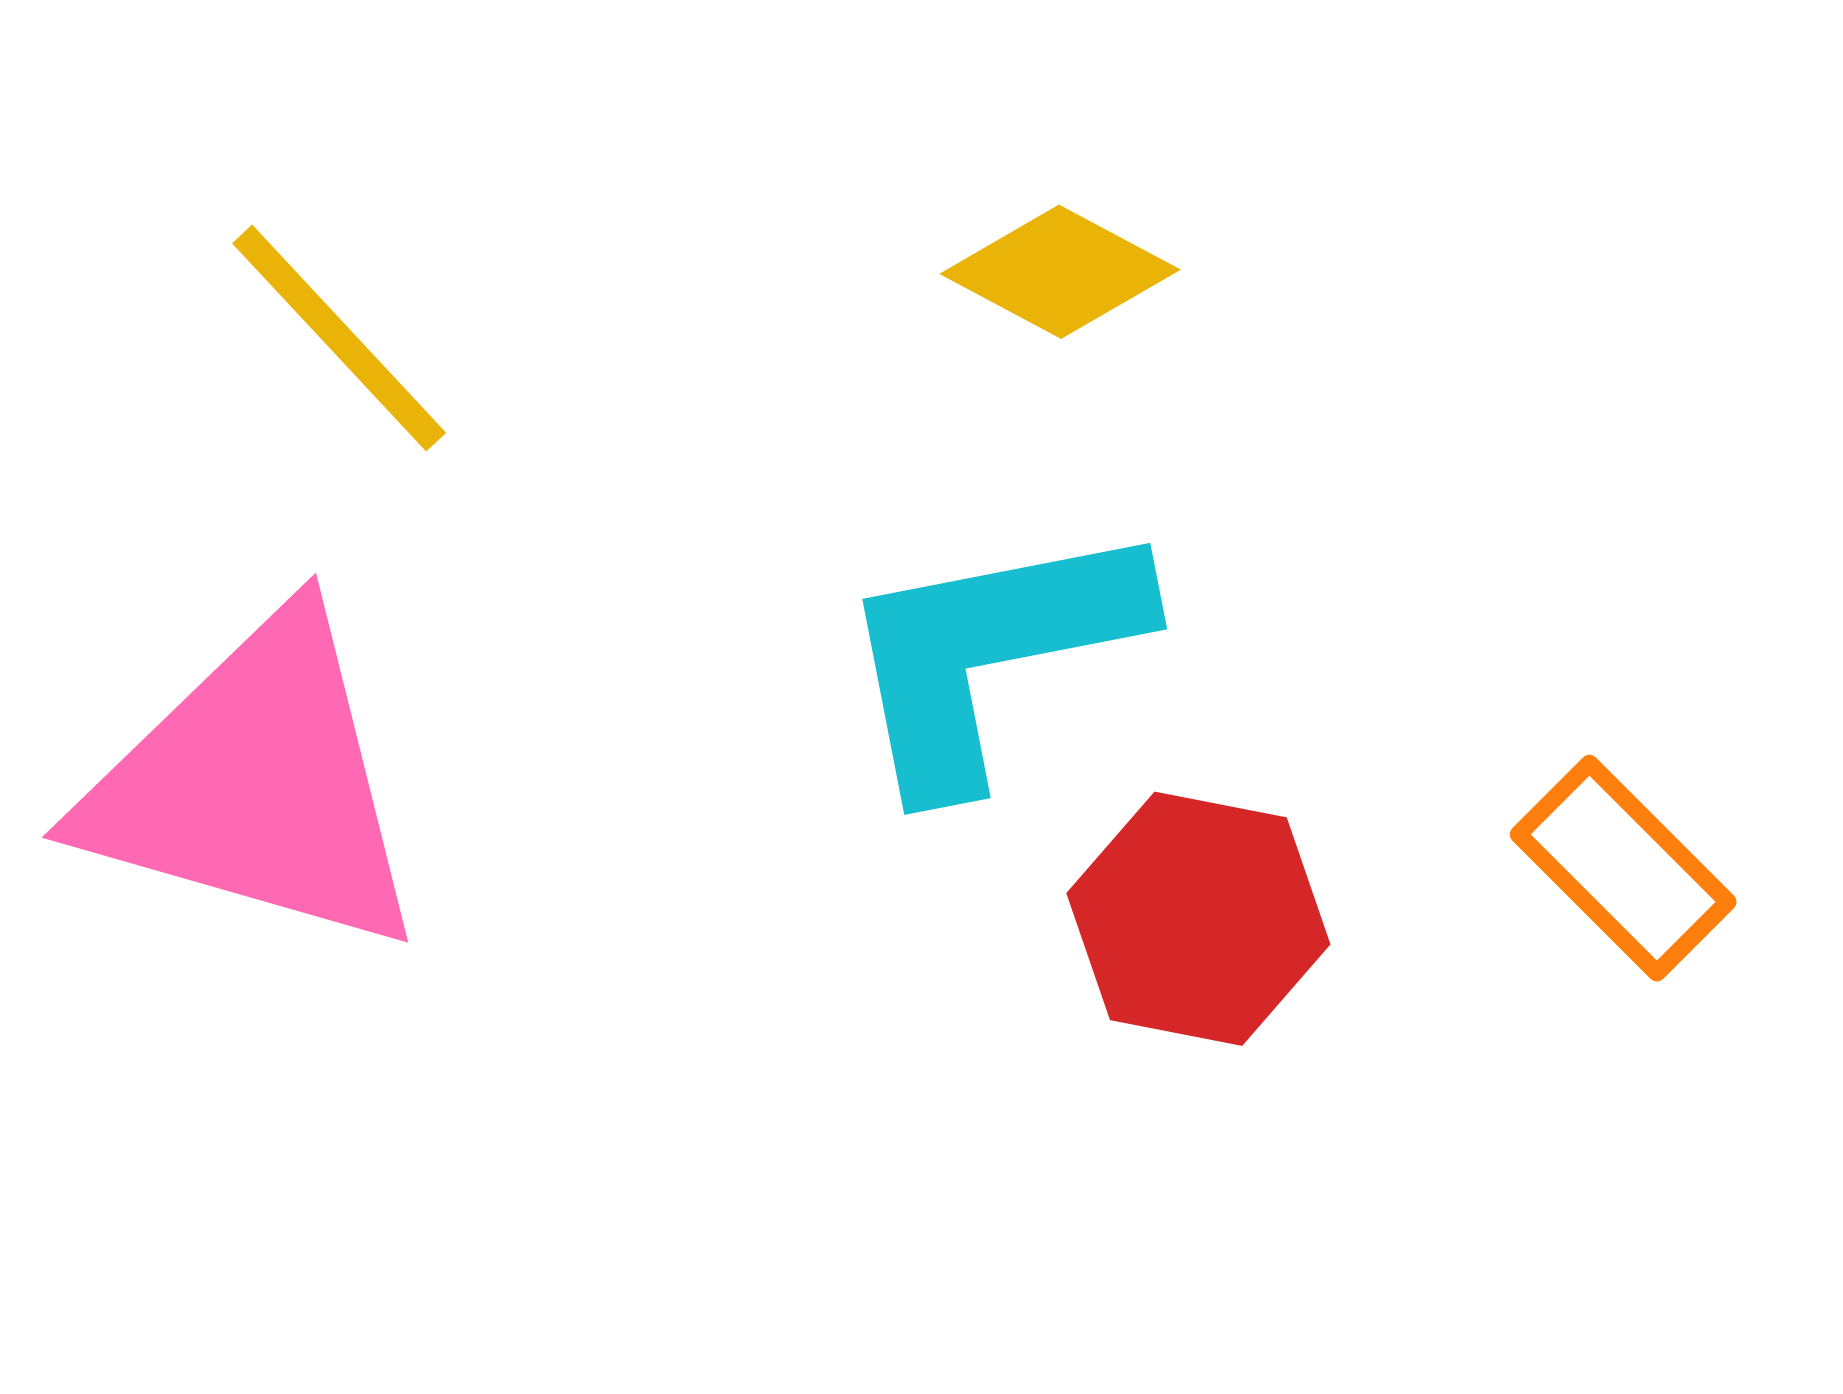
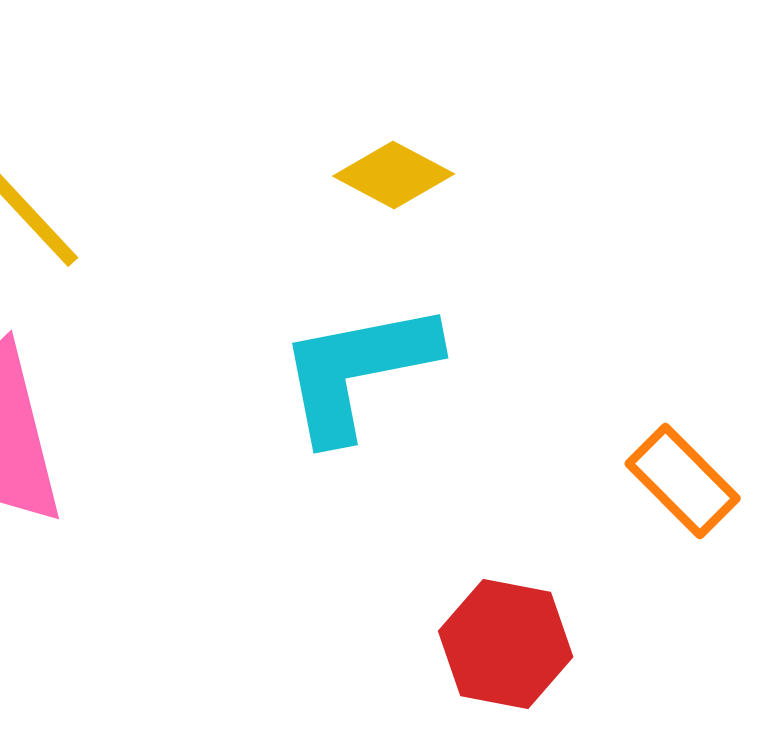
red hexagon: (1198, 919) -> (506, 644), moved

